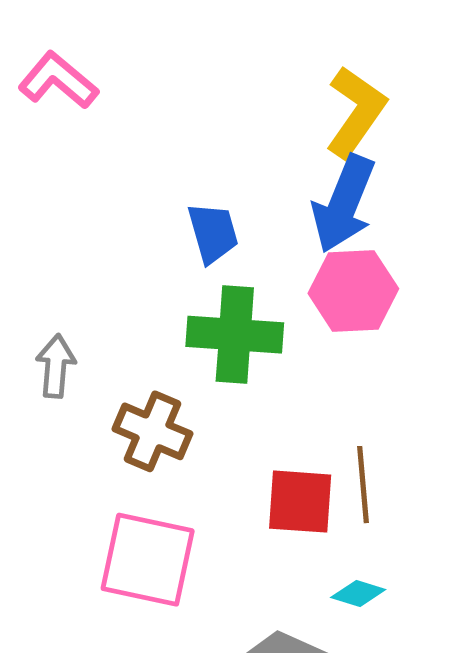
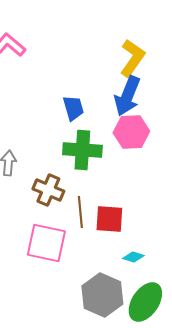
brown line: (363, 485) -> (80, 212), moved

